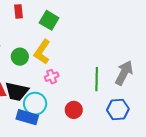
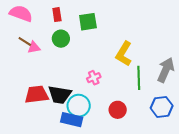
green square: (49, 20) -> (88, 22), turned -36
yellow L-shape: (42, 52) -> (124, 54), moved
green circle: (20, 57) -> (61, 39), moved

